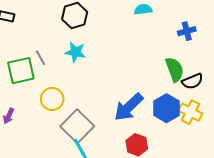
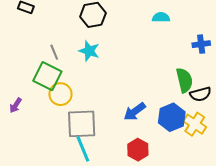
green square: (21, 71) -> (47, 76), moved, turned 32
blue arrow: (129, 107) -> (135, 112), size x0.7
gray square: (77, 126) -> (82, 124), turned 36

